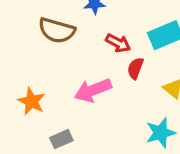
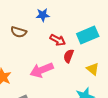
brown semicircle: (57, 30) -> (19, 32), size x0.7

